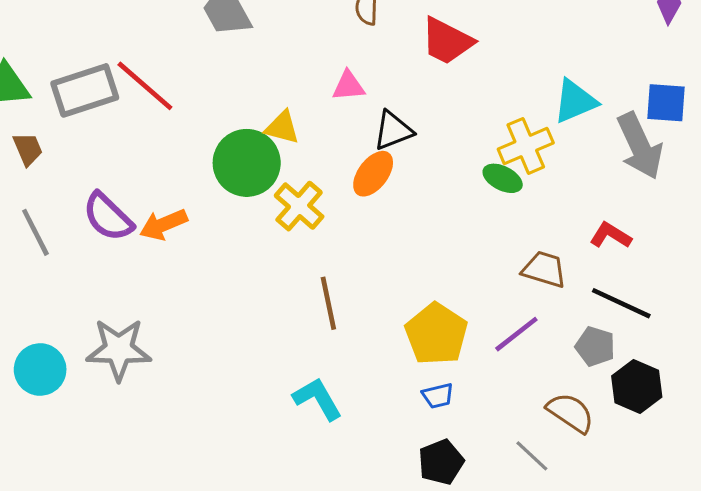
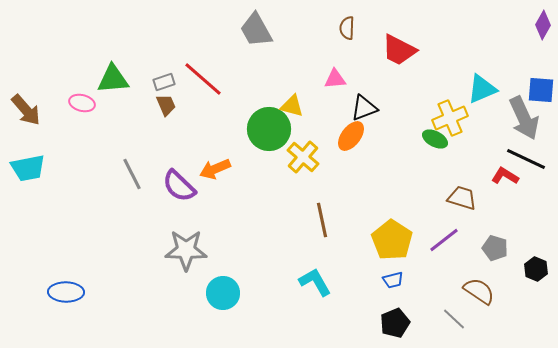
gray rectangle: (85, 90) -> (164, 82), size x0.5
brown trapezoid: (28, 149) -> (166, 105), moved
purple semicircle: (108, 217) -> (179, 186), moved
black line: (621, 303) -> (526, 159), moved
cyan circle: (40, 369) -> (223, 293), moved
black hexagon: (637, 386) -> (536, 269), moved, size x0.7

